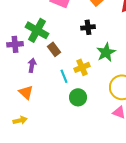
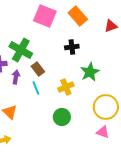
purple arrow: (32, 65) -> (16, 77), moved
cyan line: (64, 76) -> (36, 88), moved

